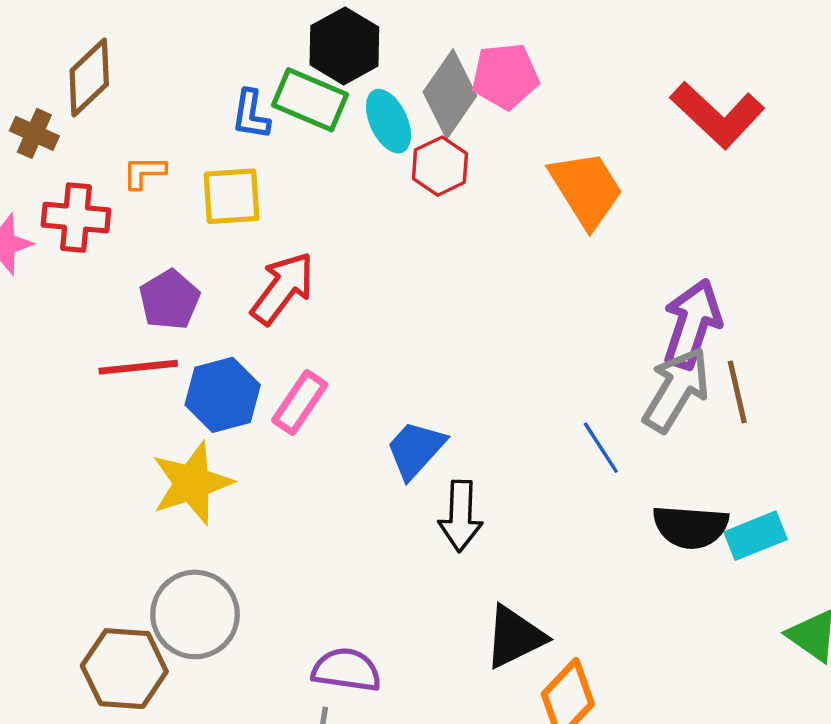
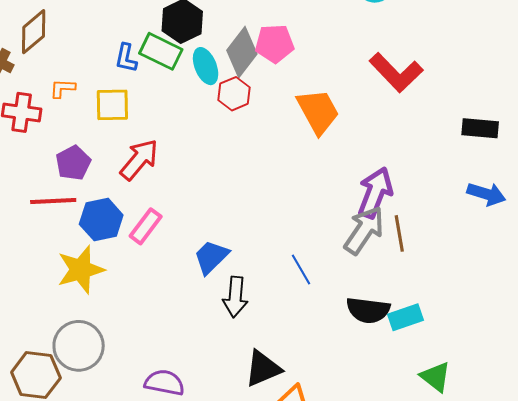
blue line: (601, 448) -> (301, 269), moved

